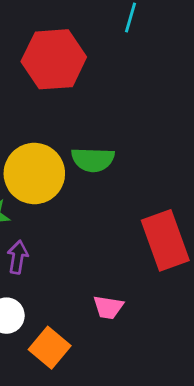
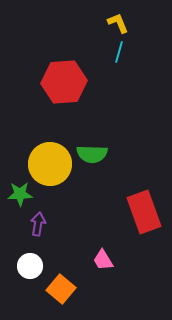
pink trapezoid: (108, 307) -> (103, 260), turned 50

